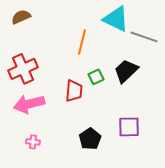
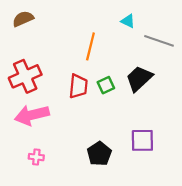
cyan triangle: (116, 19) -> (128, 21), size x0.5
red trapezoid: (74, 91) -> (78, 86), moved

